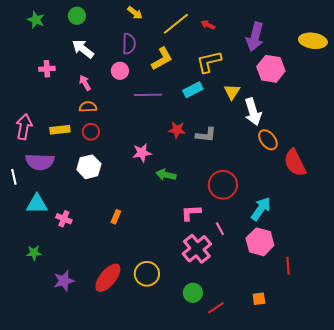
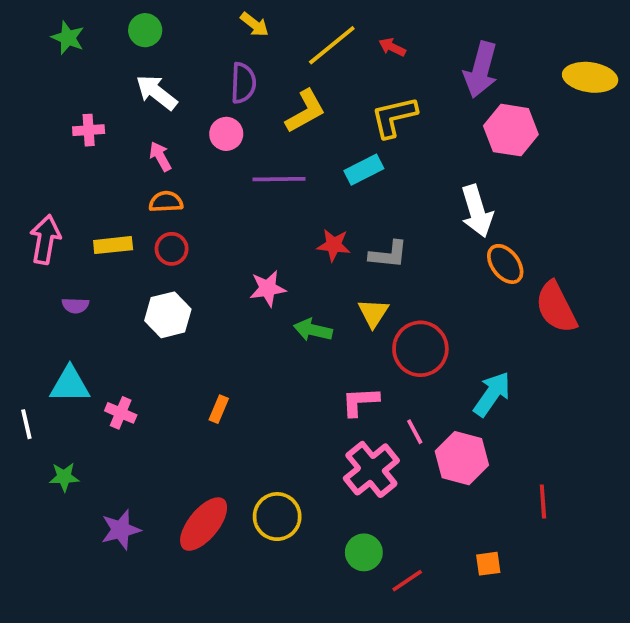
yellow triangle: (232, 92) -> (373, 313), moved
purple semicircle: (40, 162) -> (75, 305), size x0.5
white line: (14, 177) -> (26, 424), moved
pink hexagon: (260, 242) -> (462, 458), moved

